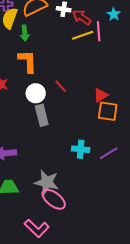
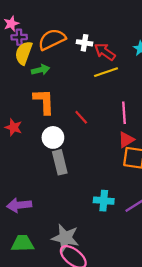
pink line: (99, 31) -> (124, 113), moved
green arrow: (25, 33) -> (41, 70), turned -98
red line: (61, 86) -> (81, 117), moved

